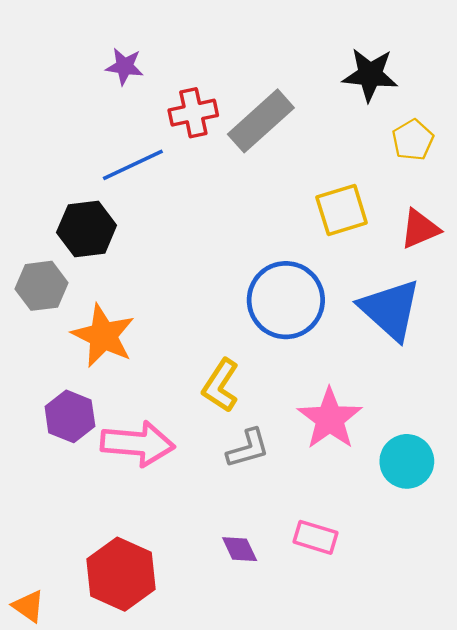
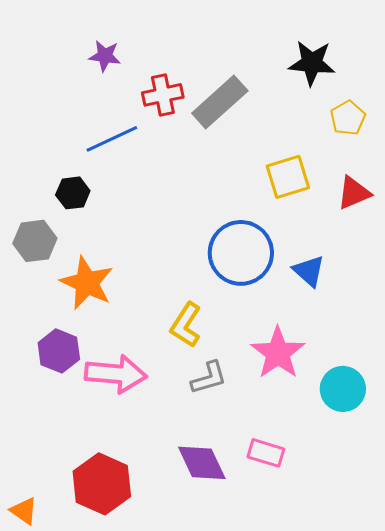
black hexagon: (87, 229) -> (73, 193), size x0.7
blue triangle: (390, 310) -> (309, 271), moved, size x0.6
purple diamond: (240, 549) -> (202, 463), size x1.6

